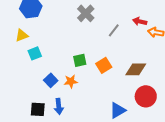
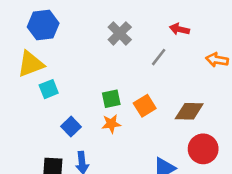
red arrow: (140, 21) -> (179, 29), moved
yellow triangle: (22, 35) -> (31, 64), size x1.5
orange star: (71, 81) -> (111, 124), moved

